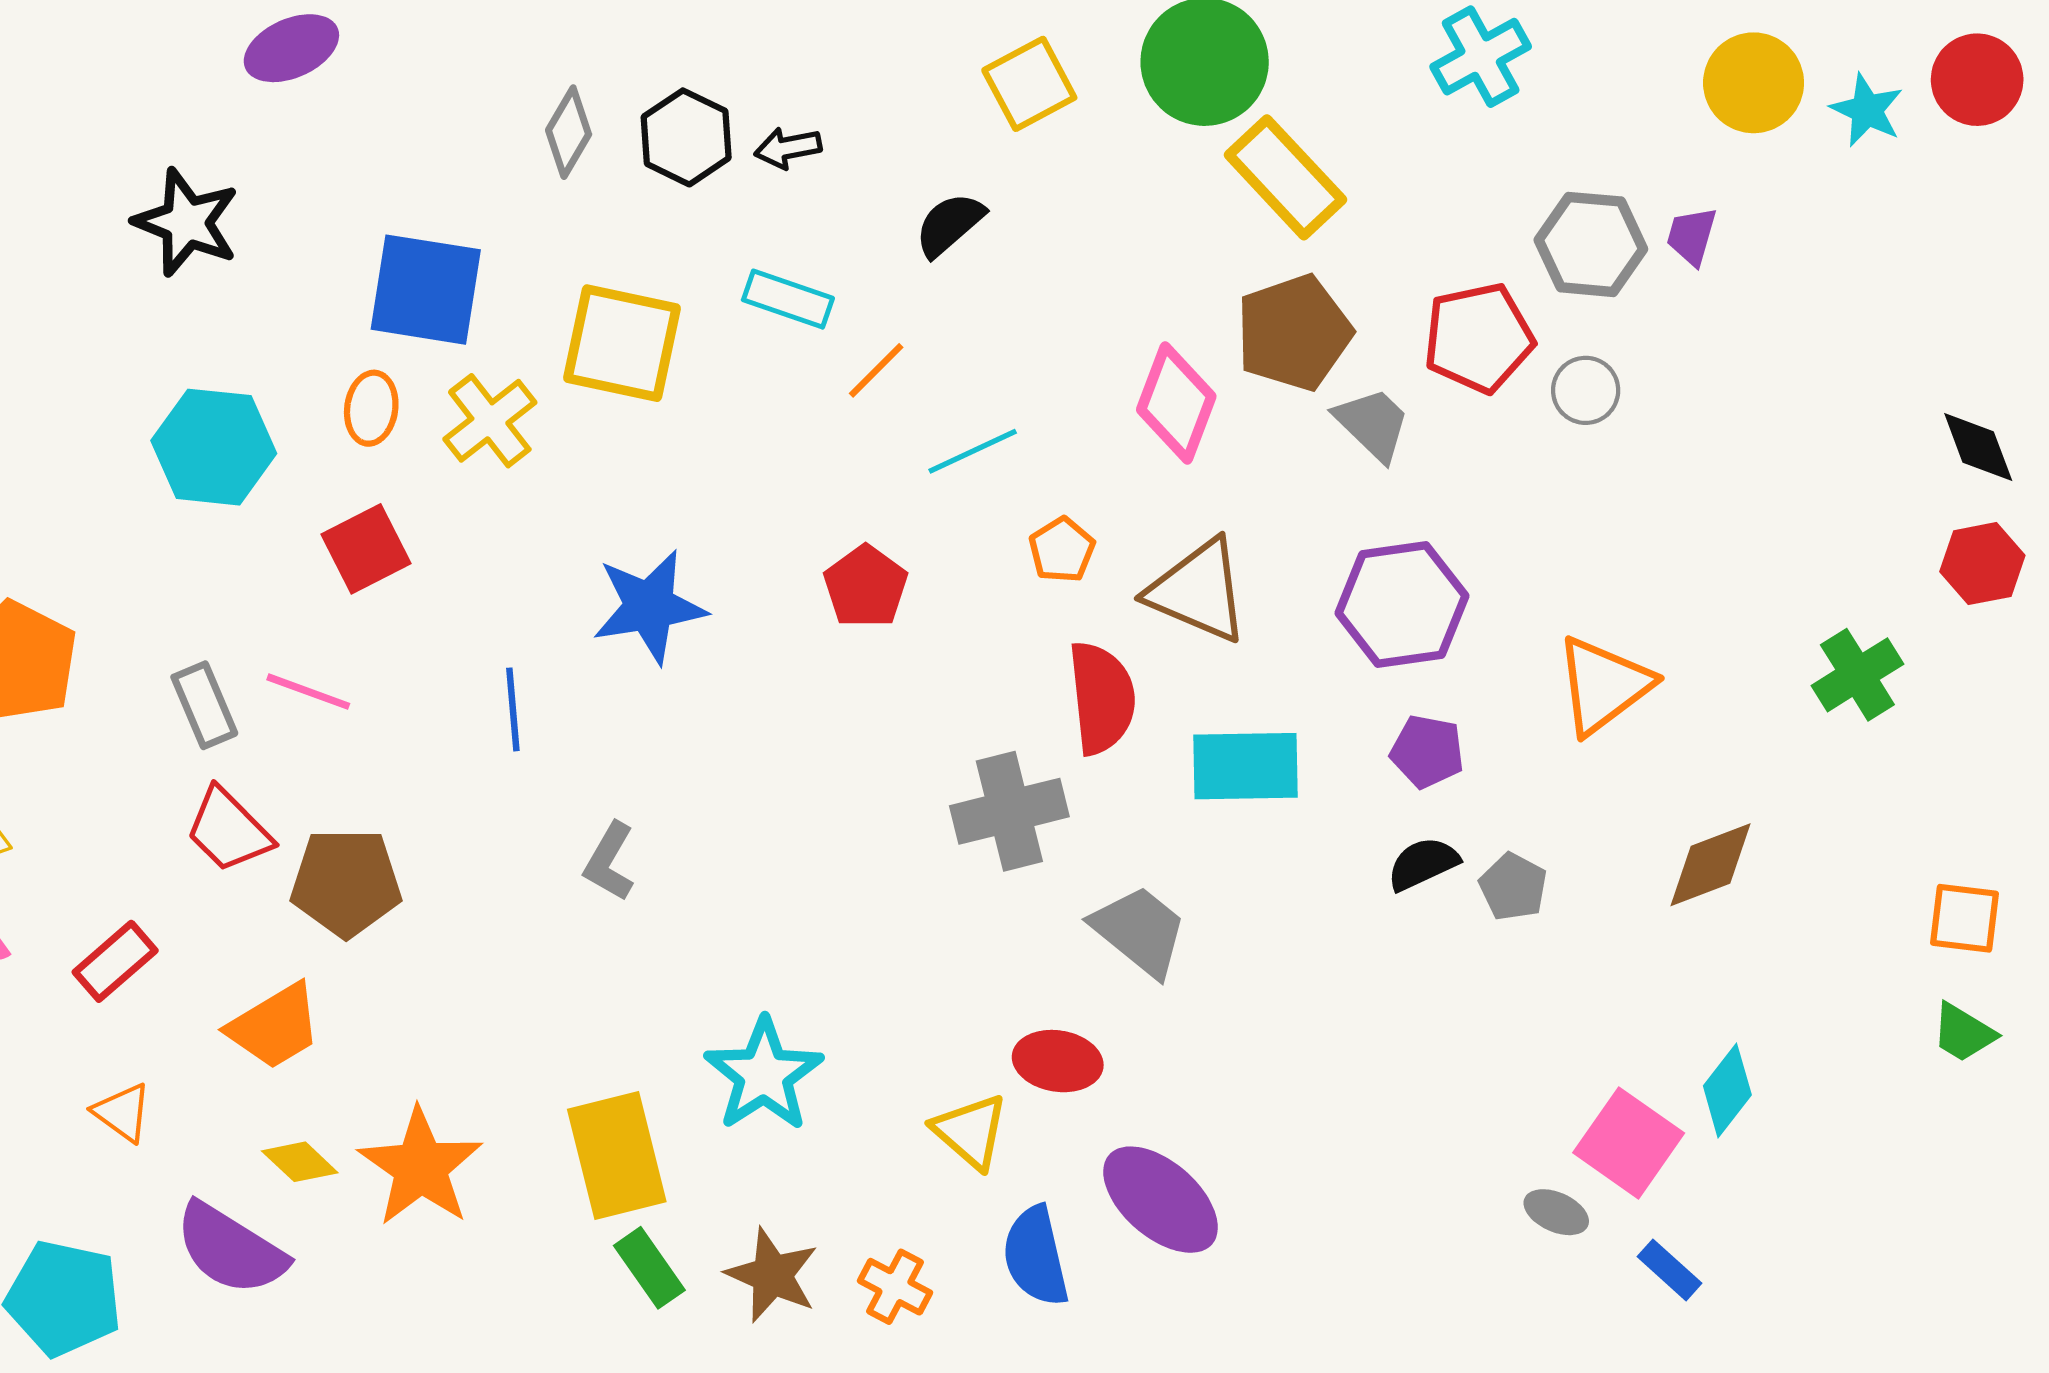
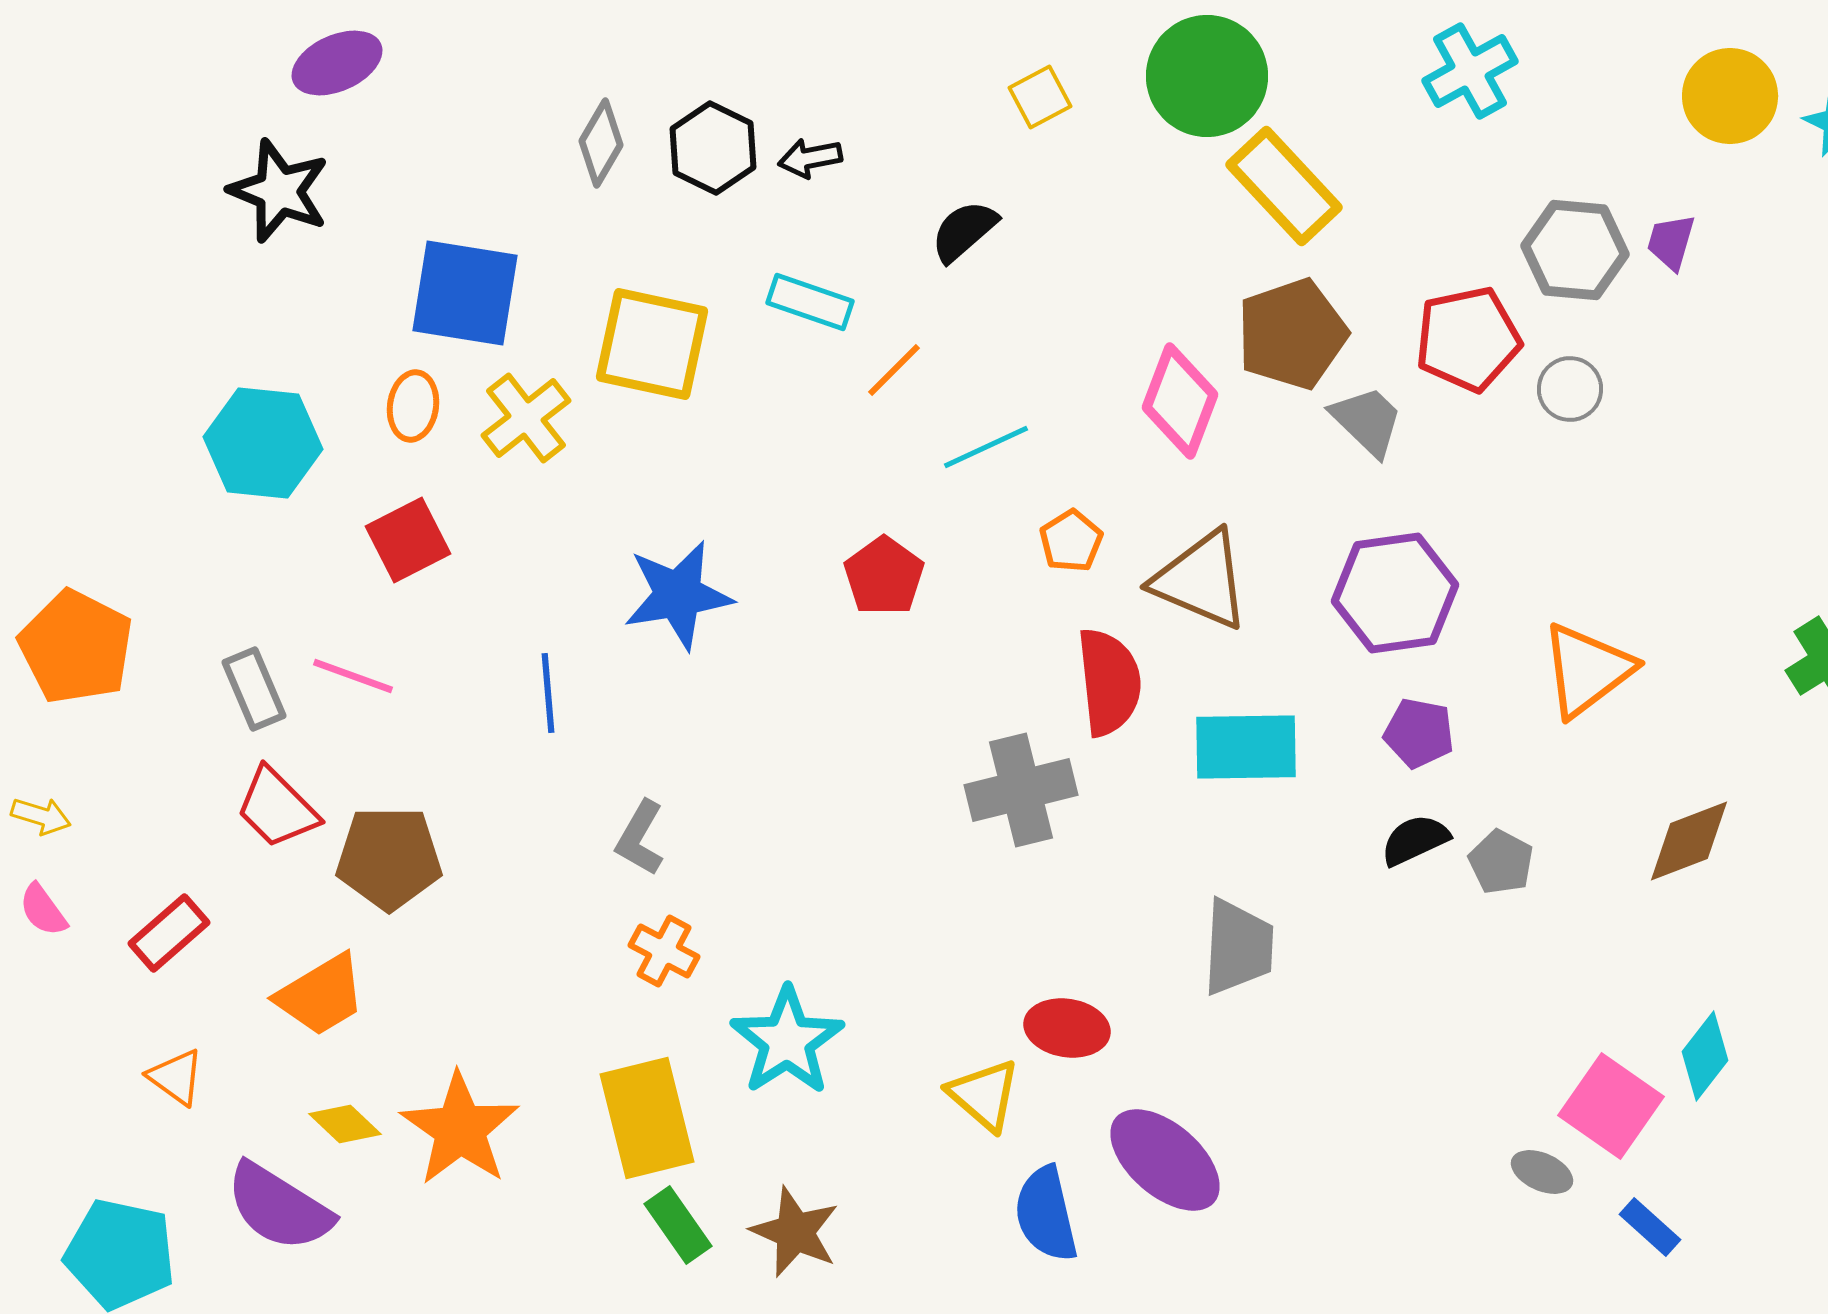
yellow square: (1029, 84) -> (1040, 97), size x0.7
black star: (186, 222) -> (279, 191), moved
gray trapezoid: (1140, 931) -> (1238, 947), moved, turned 54
orange cross: (895, 1287) -> (664, 951), moved

